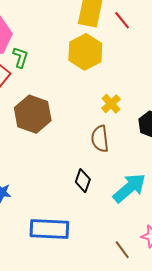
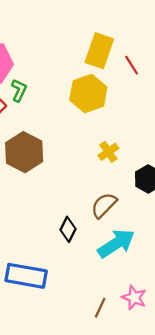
brown semicircle: (100, 139) -> (104, 205), moved, turned 44
brown line: (122, 250) -> (100, 308), turned 54

